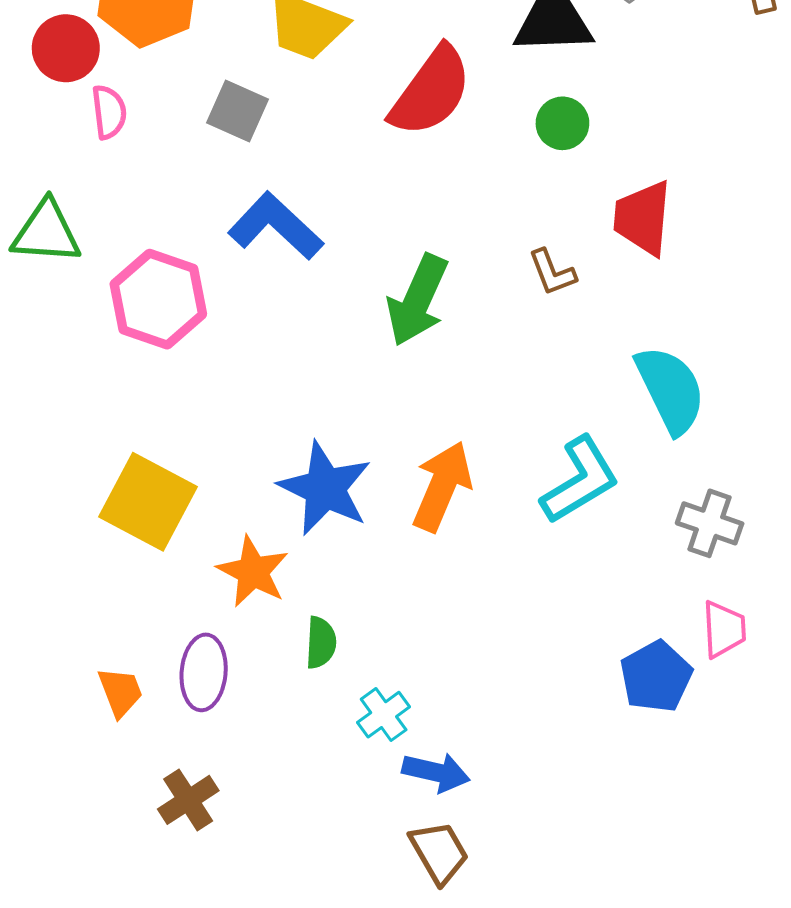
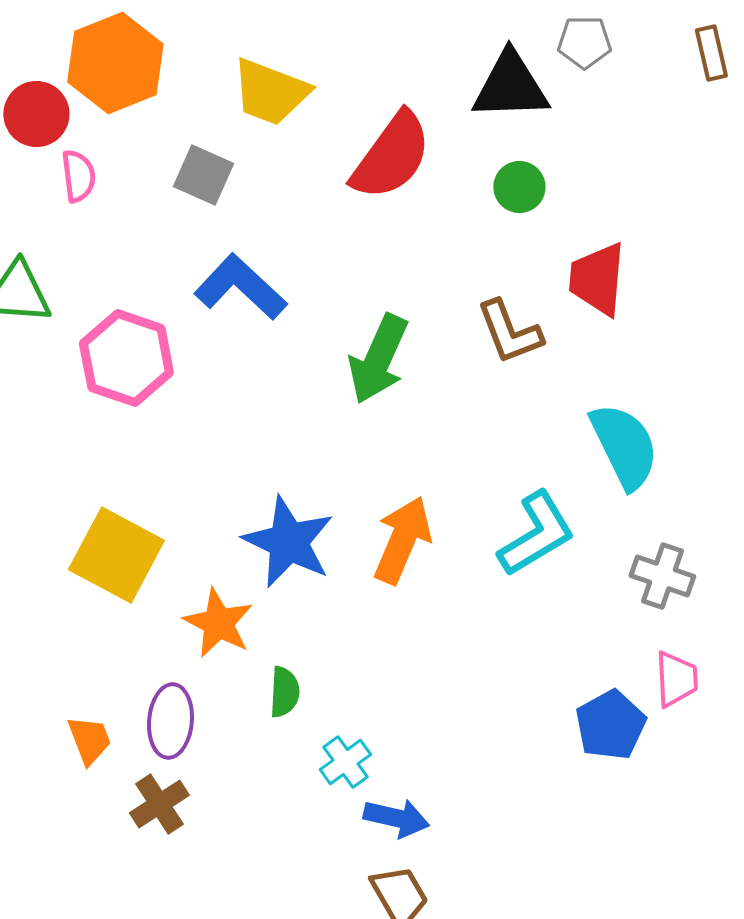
brown L-shape: (552, 272) -> (509, 332), size x1.4
brown cross: (188, 800) -> (159, 804), moved

